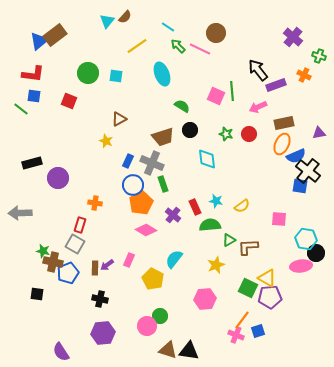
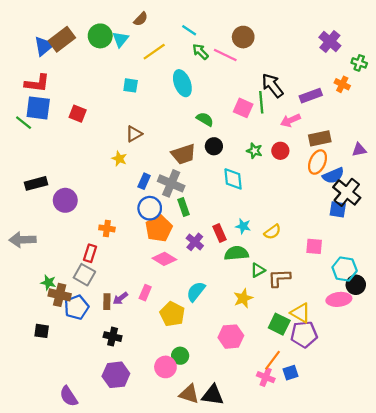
cyan triangle: (107, 21) -> (120, 39), moved
black arrow: (258, 70) -> (272, 85), moved
green circle: (88, 73) -> (100, 36), moved
blue square: (34, 96) -> (38, 108), size x1.6

